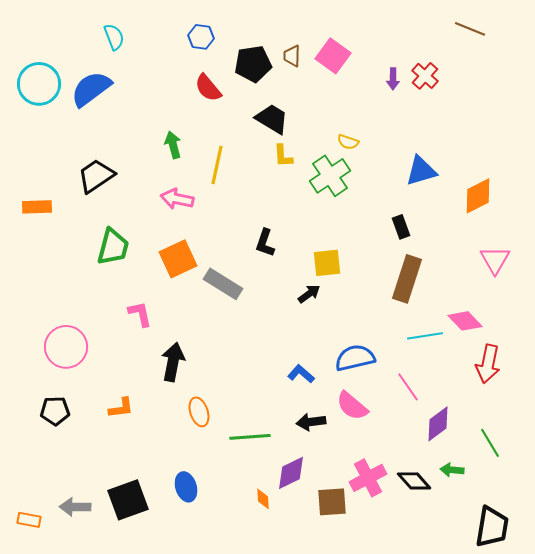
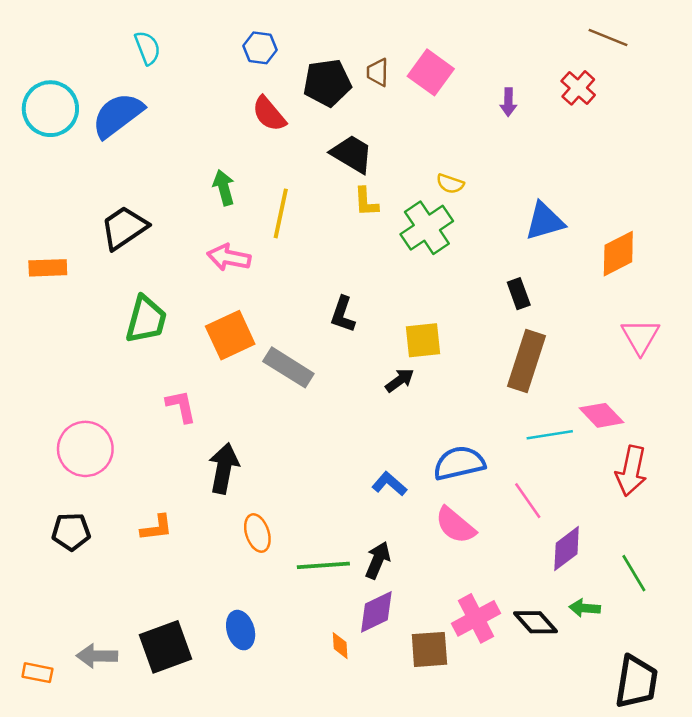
red cross: (425, 76) -> (578, 88), moved
black arrow: (311, 422) -> (378, 560), moved, turned 120

